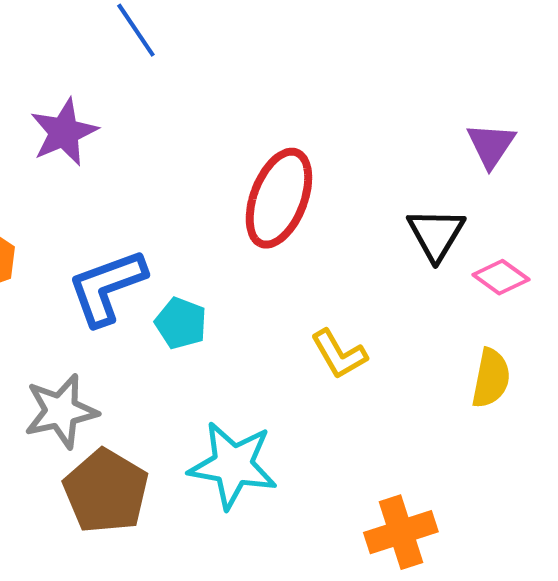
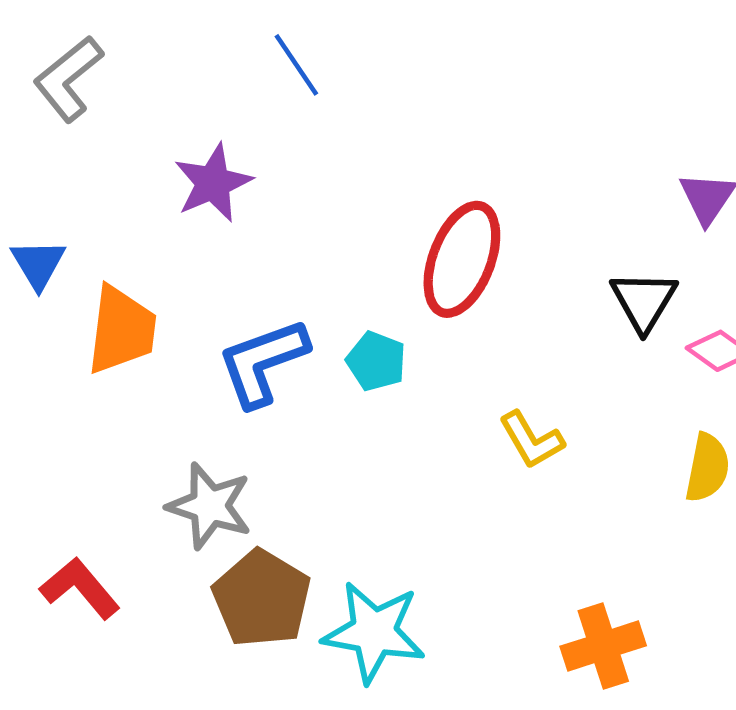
cyan pentagon: (181, 323) -> (376, 361), moved
gray star: (61, 411) -> (210, 506), turned 30
cyan star: (233, 465) -> (374, 632), moved

